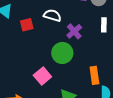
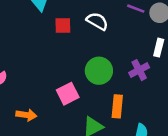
purple cross: (74, 31) -> (139, 70), moved
orange rectangle: (94, 75) -> (117, 106), moved

